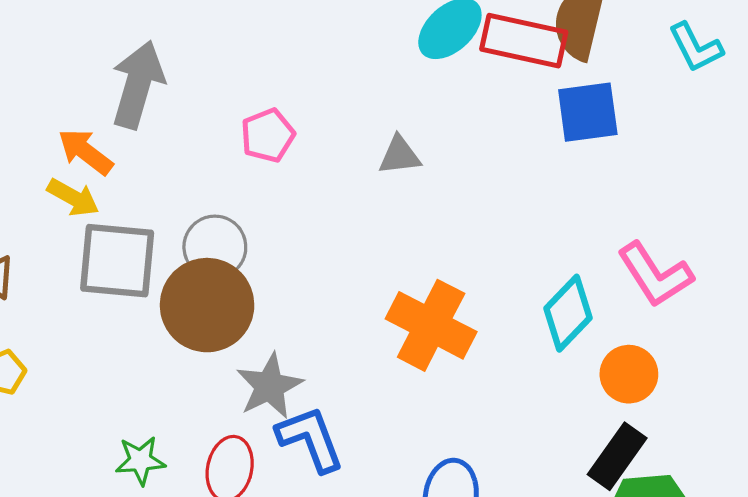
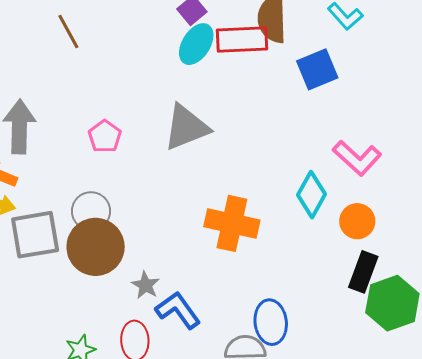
blue square: (588, 112) -> (317, 69), moved
gray triangle: (400, 155) -> (186, 127), size x1.8
gray star: (270, 386) -> (145, 285), size x0.7

